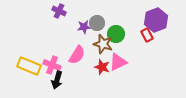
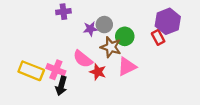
purple cross: (59, 11) -> (63, 12), turned -32
pink semicircle: (77, 55) -> (83, 59), turned 96
red star: (102, 67) -> (98, 72), moved

